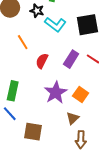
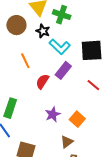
purple rectangle: (71, 59) -> (63, 70), moved
purple star: (56, 92) -> (53, 114), size x0.7

